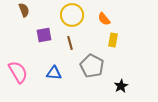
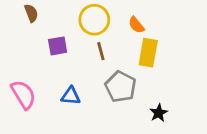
yellow rectangle: (113, 40) -> (148, 53), size x1.5
brown line: (70, 43) -> (101, 51), moved

